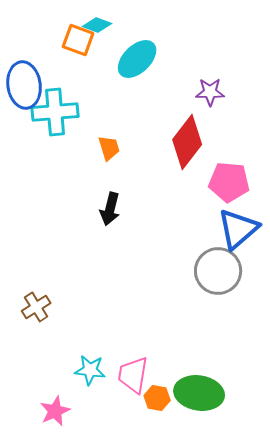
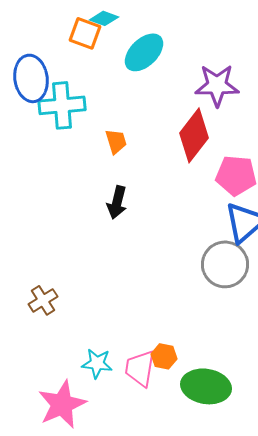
purple star: (210, 92) -> (217, 85), size x1.5
orange hexagon: (157, 398) -> (164, 356), moved
pink star: (55, 411) -> (62, 404), size x1.6

